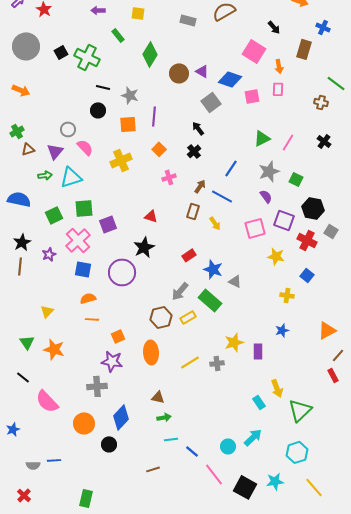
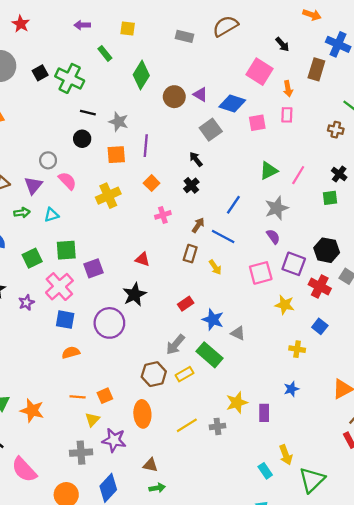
blue cross: (323, 27) -> (338, 44), size x1.5
cyan triangle: (71, 177) -> (51, 215), size x0.6
green square: (296, 179) -> (330, 198), moved, turned -32
yellow triangle: (47, 311) -> (92, 420), moved
orange line: (92, 319) -> (78, 397), moved
purple star: (112, 361) -> (114, 440), moved

